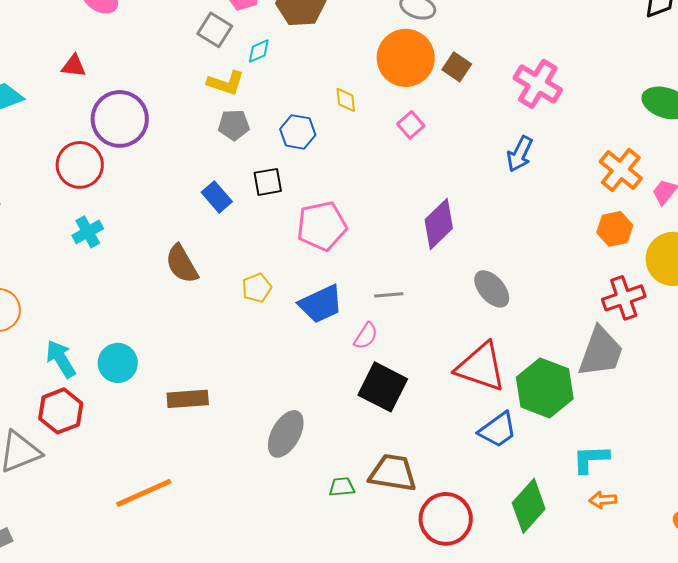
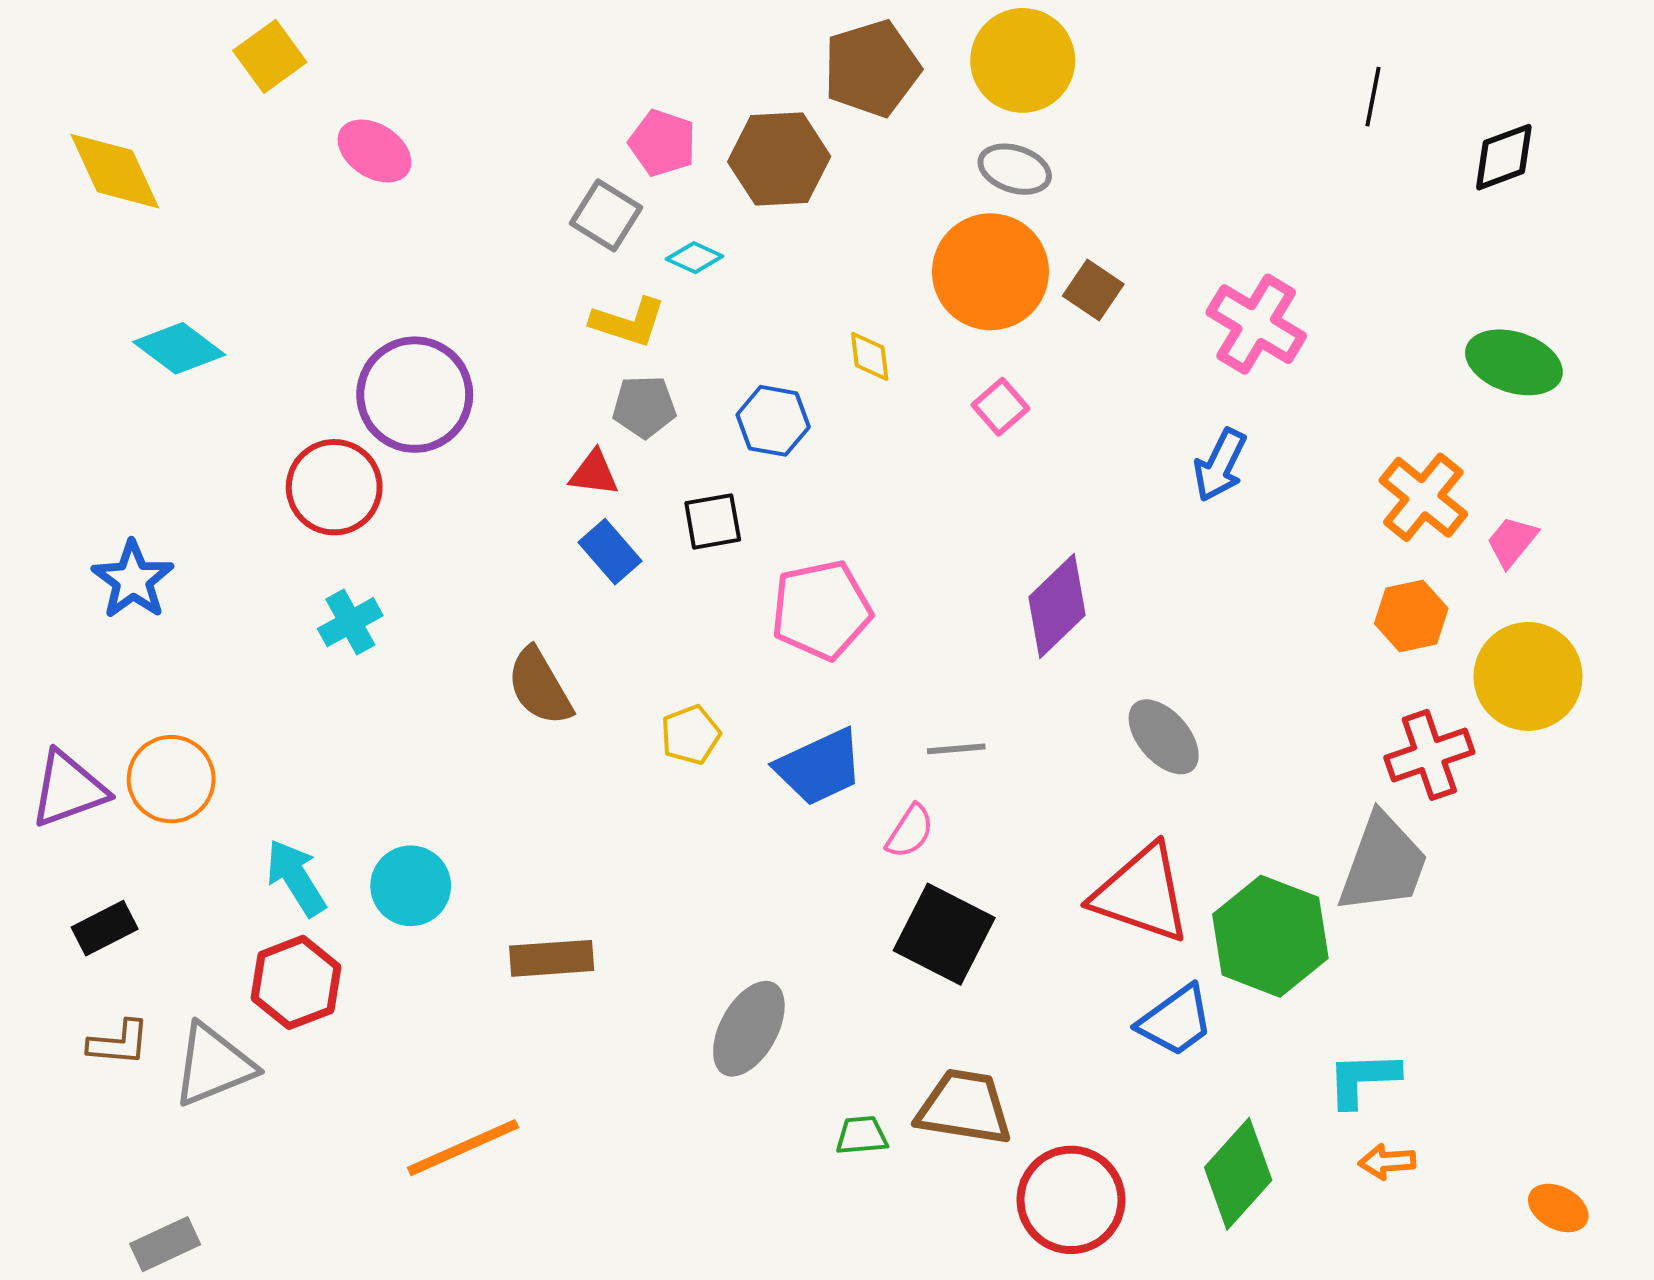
cyan diamond: (259, 51) -> (695, 258), turned 48
red triangle: (74, 66) -> (594, 473), moved

